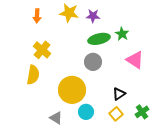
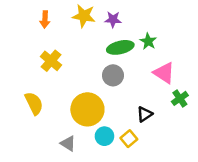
yellow semicircle: (33, 75) -> (34, 103), moved, turned -36
green cross: (142, 112) -> (180, 98), moved
yellow square: (116, 114) -> (129, 139), moved

